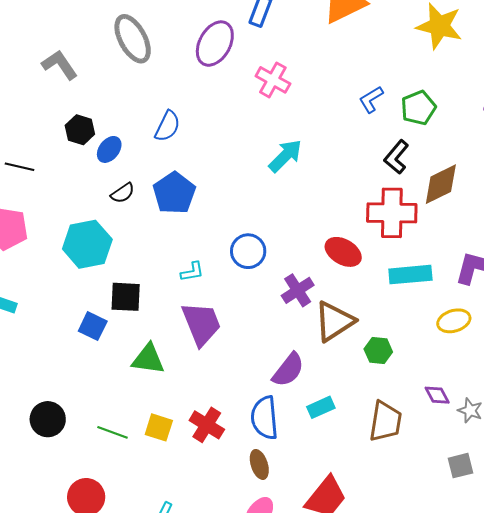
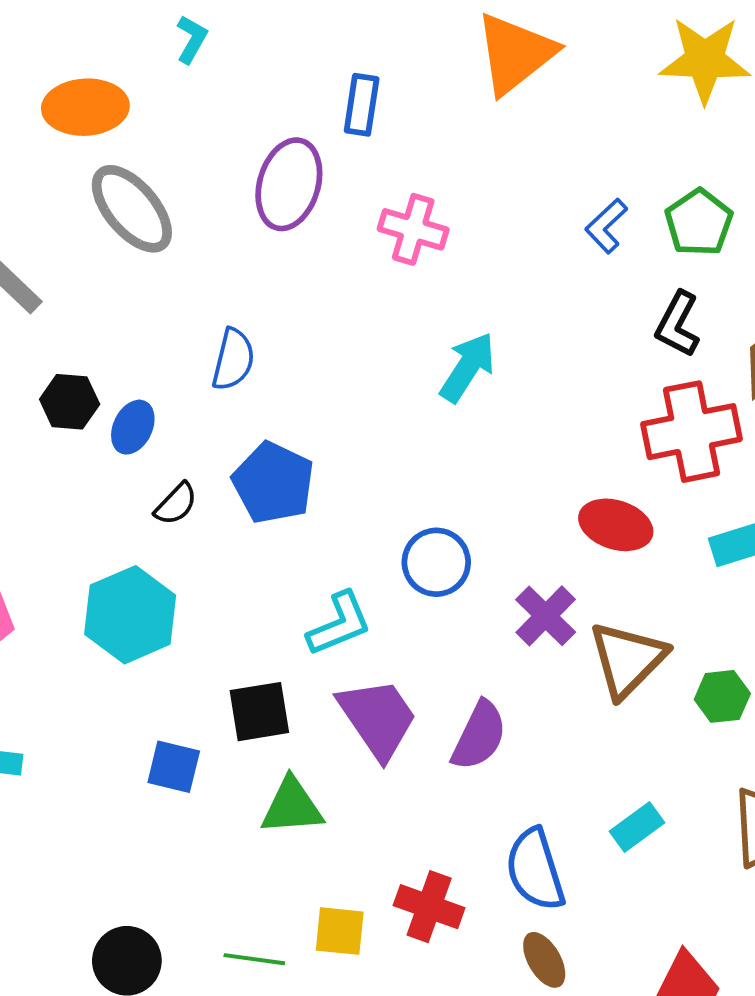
cyan L-shape: (192, 272) -> (339, 624), size x1.5
black square: (126, 297) -> (259, 712), moved
purple semicircle: (288, 370) -> (479, 736), moved

